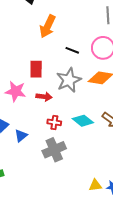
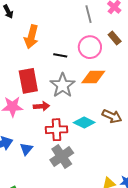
red rectangle: (36, 69) -> (28, 81), size x1.4
red cross: (54, 122) -> (56, 130), size x1.5

